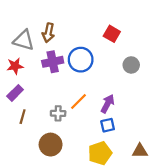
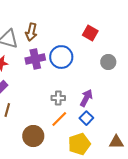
orange line: (79, 102) -> (59, 119), moved
gray cross: (58, 113) -> (58, 98), moved
blue square: (108, 125) -> (86, 118), turned -32

